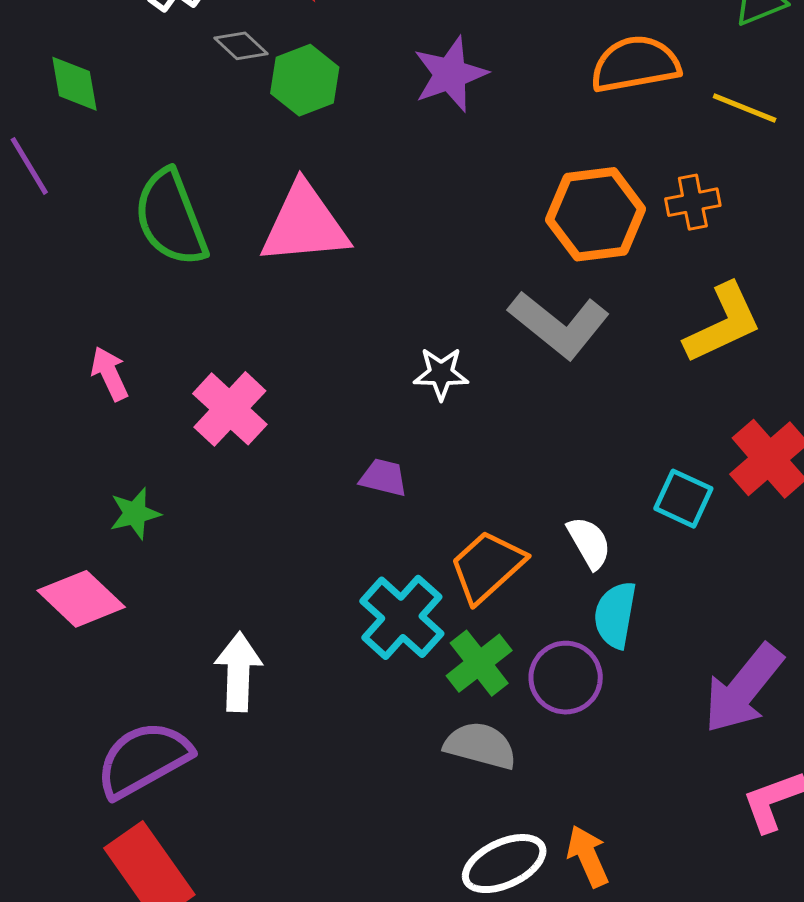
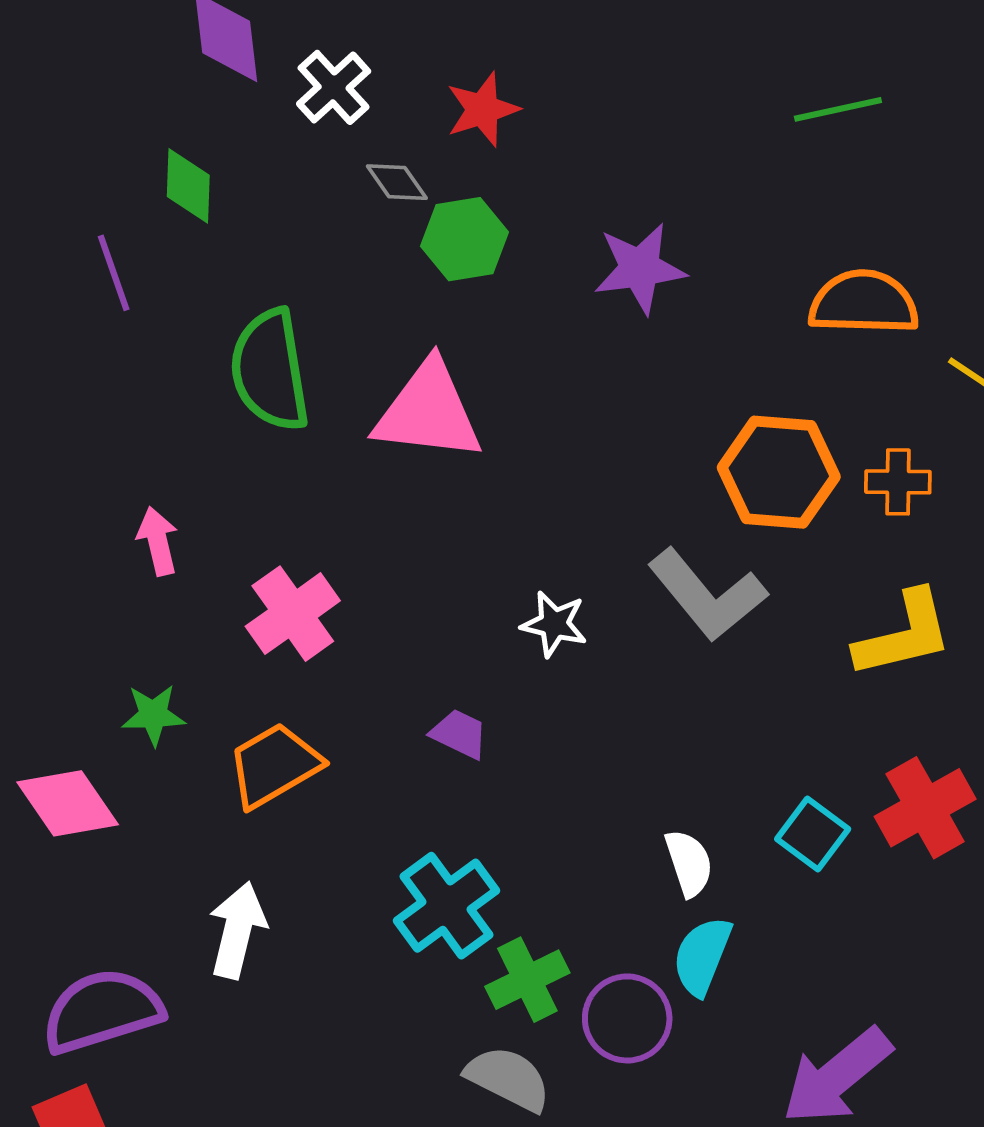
orange trapezoid: (487, 566) -> (274, 765), moved

